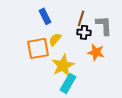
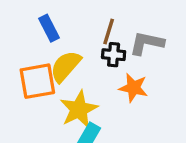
gray L-shape: (104, 25) -> (147, 43), turned -75
yellow semicircle: (55, 39) -> (66, 66), size x1.5

